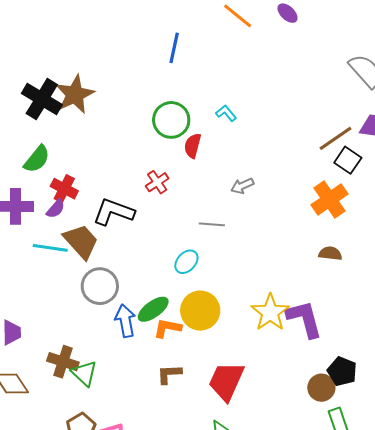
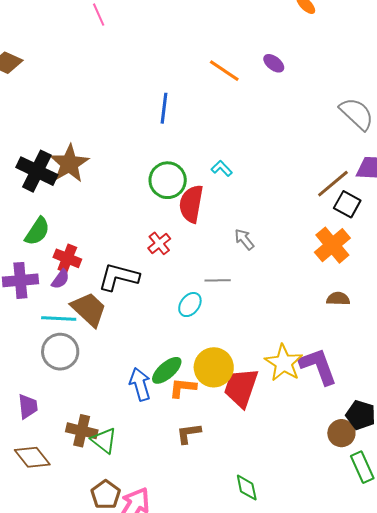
red semicircle: (193, 146) -> (191, 204), size x1.5
gray arrow: (242, 186) -> (244, 239), turned 80
cyan ellipse: (186, 262) -> (190, 305), moved
gray circle: (100, 286) -> (60, 352), moved
red trapezoid: (226, 381) -> (241, 388), moved

